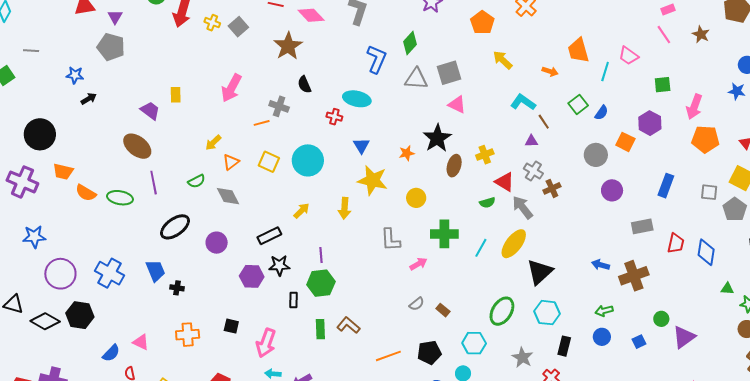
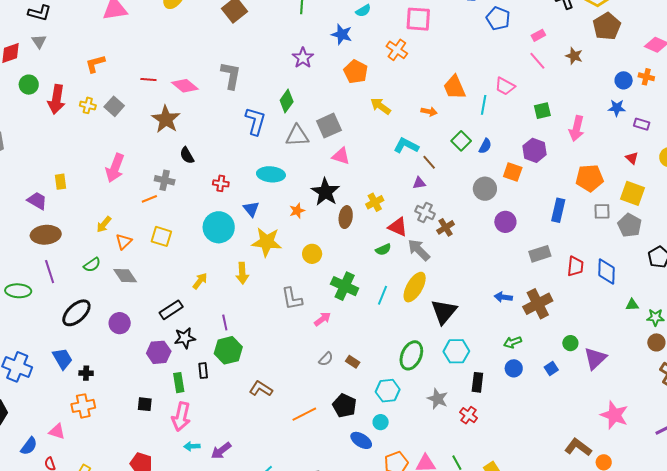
cyan ellipse: (357, 99) -> (271, 174), moved
orange pentagon: (705, 139) -> (590, 178), moved
brown ellipse: (137, 146) -> (46, 235), moved, turned -36
cyan circle: (308, 160) -> (219, 227), moved
green cross: (444, 234) -> (345, 286), turned 32
green rectangle: (320, 329) -> (179, 383), moved
orange cross: (188, 335) -> (83, 406), moved
black pentagon: (429, 353) -> (344, 406), turned -30

